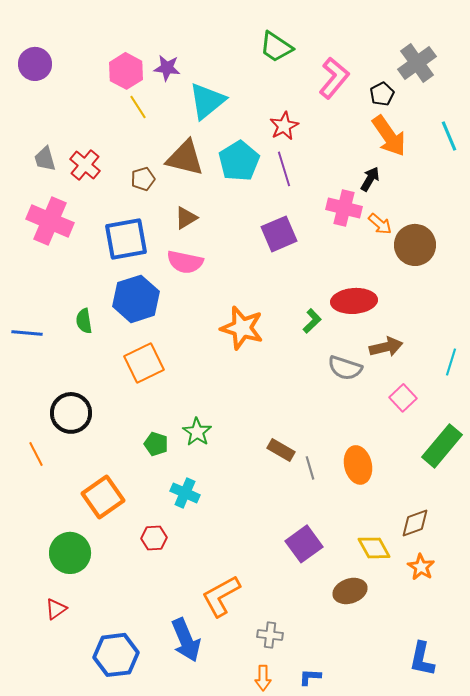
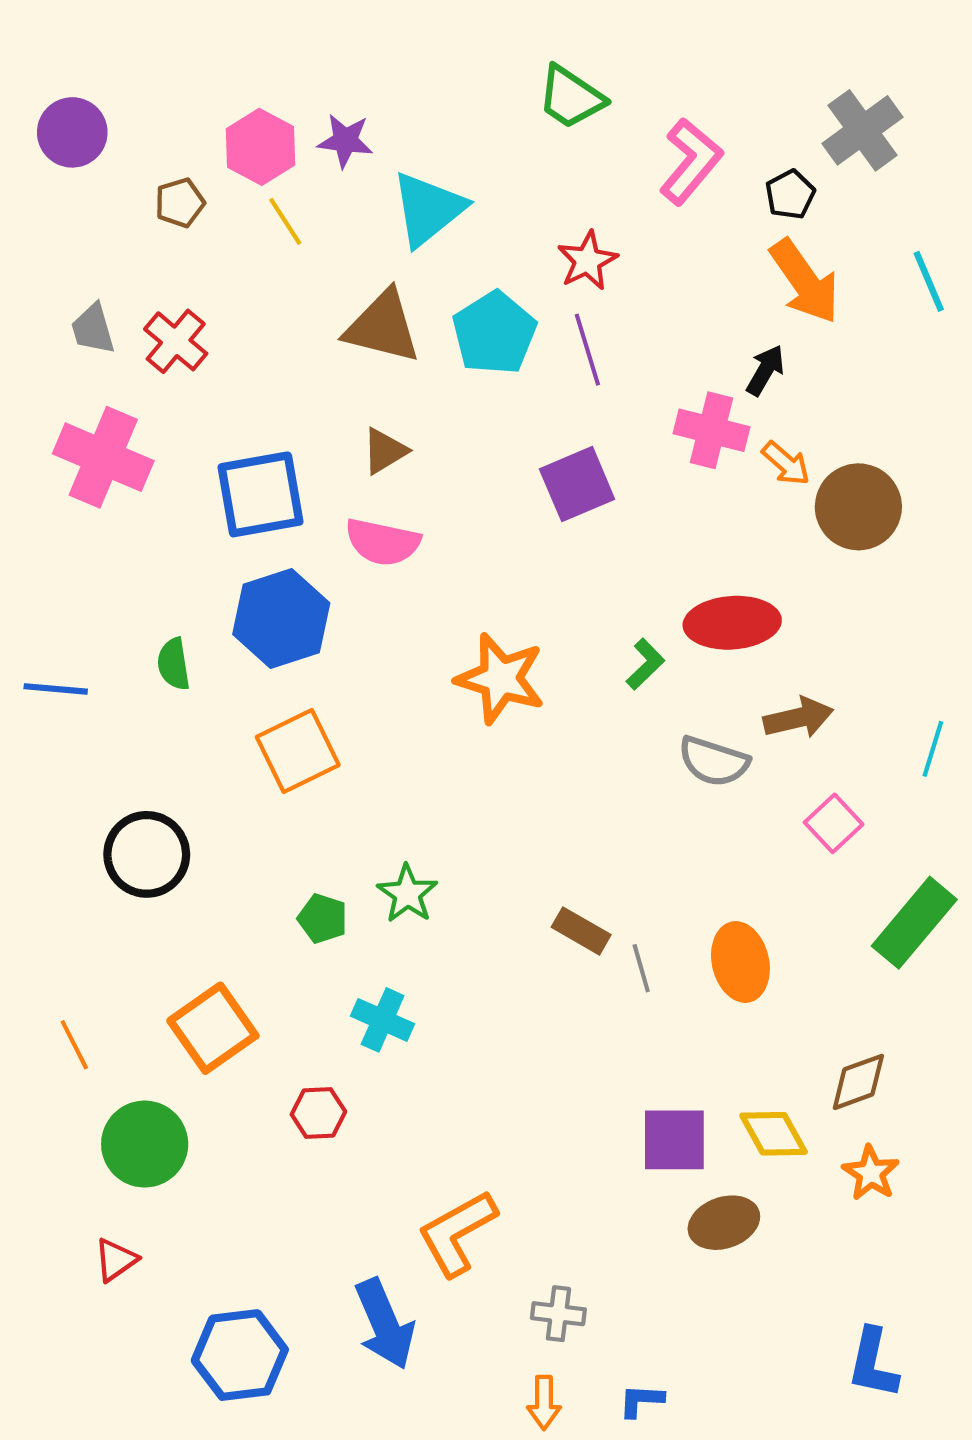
brown pentagon: (143, 179) -> (180, 203), moved
orange line: (36, 454) -> (74, 1045), moved
purple square: (304, 544) -> (674, 1140), moved, turned 36

